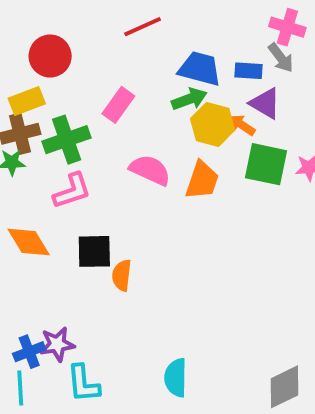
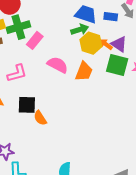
purple triangle: (265, 103) -> (119, 44), moved
pink rectangle: (118, 105) -> (35, 40), moved
green cross: (67, 140) -> (18, 27), moved
orange semicircle: (122, 275) -> (40, 118), turned -42

